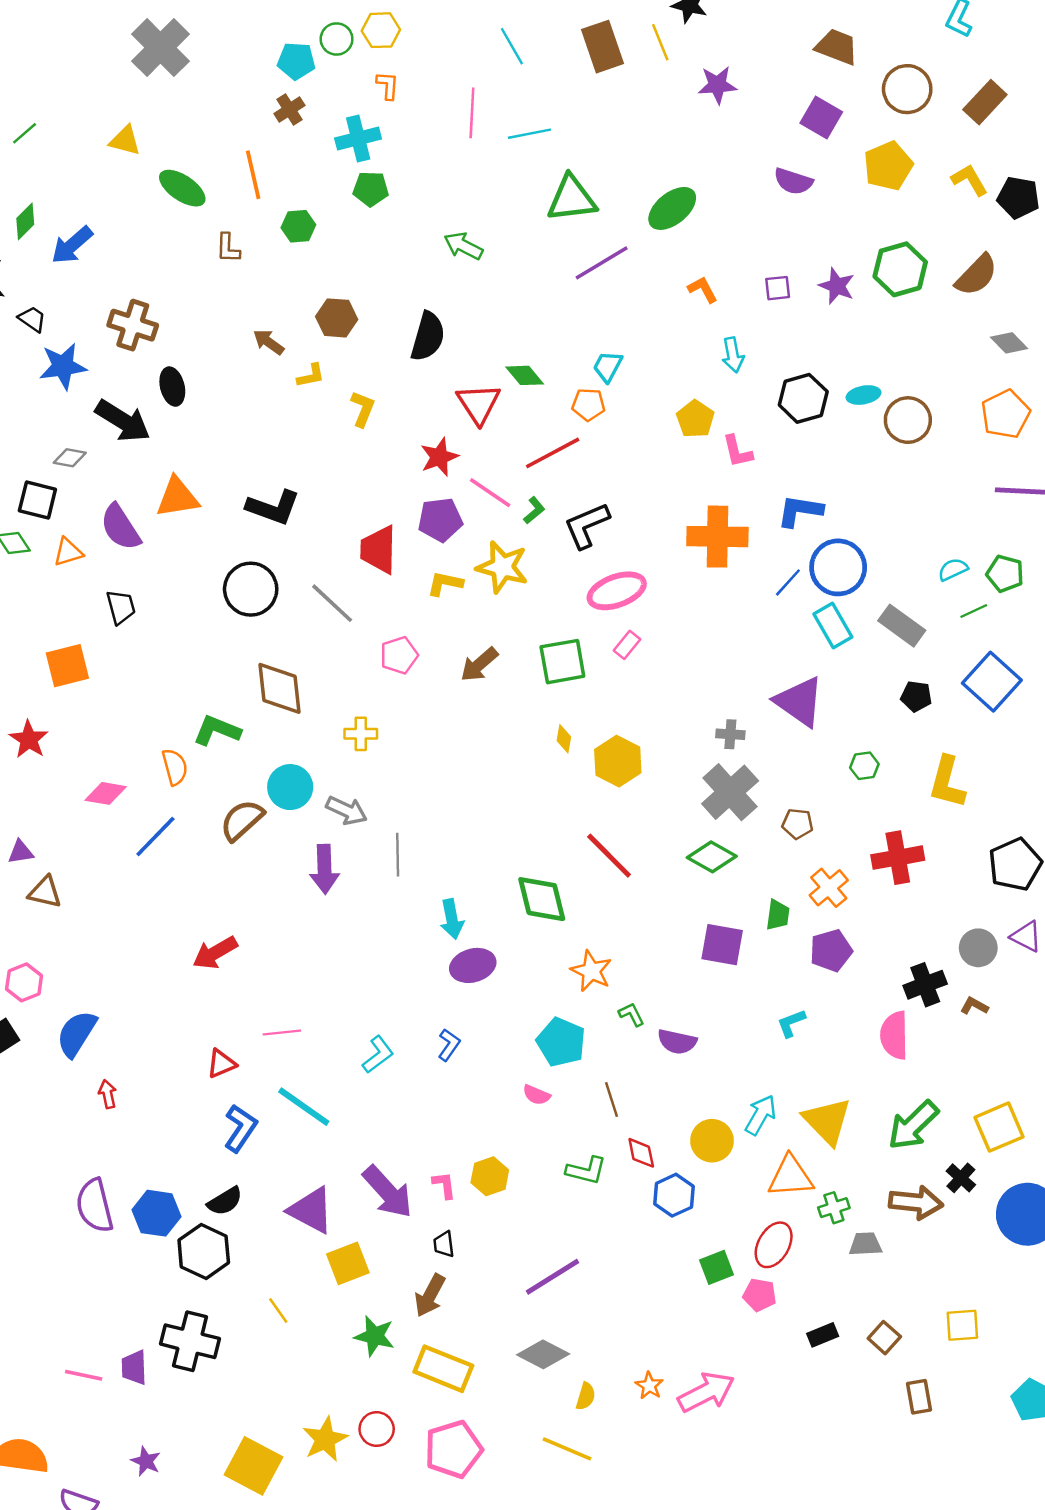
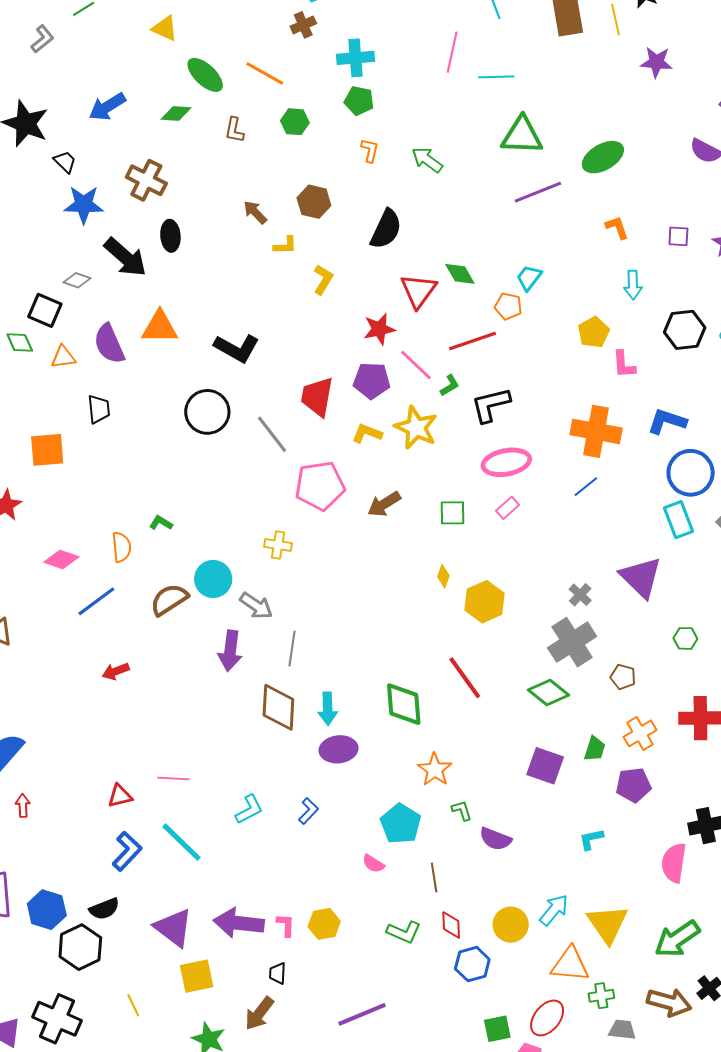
orange L-shape: (388, 86) -> (370, 150), moved
orange line: (253, 175) -> (265, 73), turned -57
green diamond: (25, 221) -> (176, 113), moved, turned 40
blue line: (788, 582) -> (586, 487), moved
pink pentagon: (399, 655) -> (320, 486), size x1.6
green square: (562, 662) -> (453, 513), size x0.7
brown diamond: (279, 688) -> (278, 707), moved
green L-shape: (217, 730) -> (161, 523), size x0.6
gray cross: (730, 734) -> (580, 595), turned 30
red arrow: (215, 953) -> (116, 671), moved, size x0.7
purple arrow: (388, 1192) -> (239, 923), turned 129

